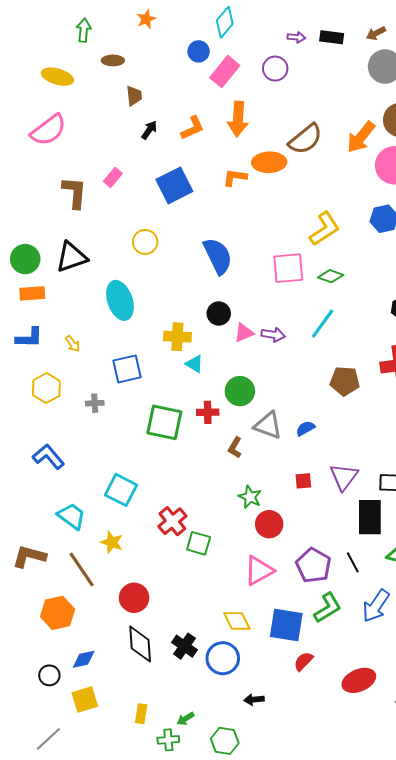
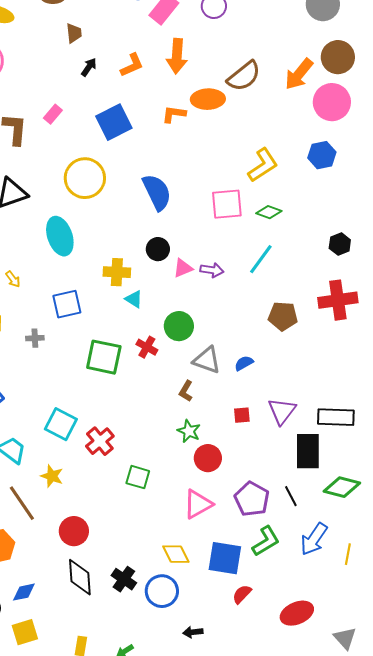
yellow circle: (145, 242) -> (85, 178), size x1.6
red cross: (208, 412) -> (147, 347), turned 30
brown L-shape: (235, 448) -> (186, 391), moved
red cross: (172, 521) -> (100, 441), moved

